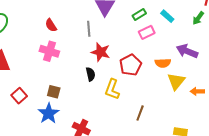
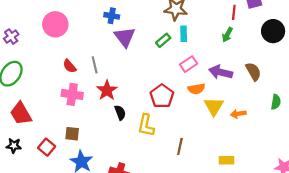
cyan rectangle: (167, 16) -> (184, 34), moved, turned 56
gray line: (89, 29) -> (95, 65), moved
pink rectangle: (147, 32) -> (189, 64), moved
red star: (101, 52) -> (107, 90), moved, turned 30
brown square: (54, 92) -> (72, 134), moved

